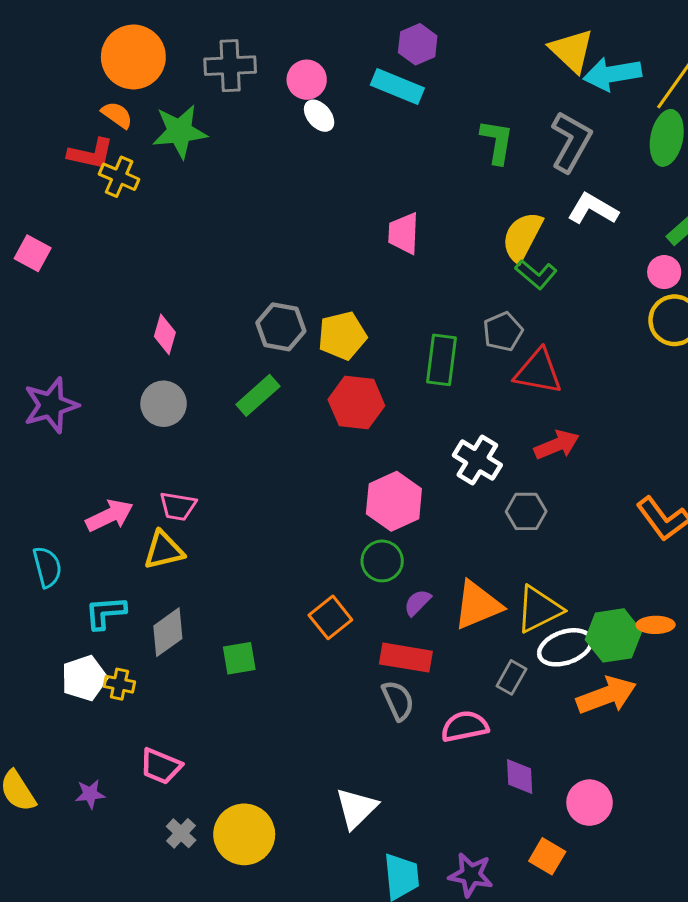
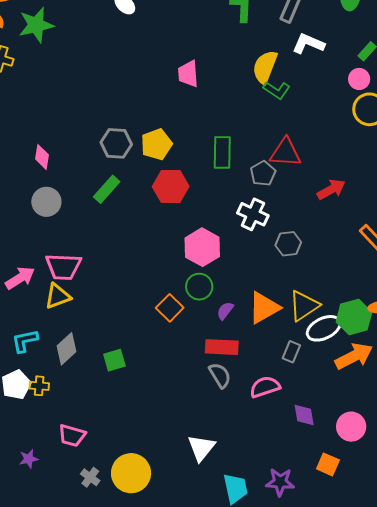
gray pentagon: (503, 332) -> (263, 173), moved
red arrow: (557, 445) -> (331, 189), moved
pink trapezoid: (178, 506) -> (63, 267), size x1.5
orange square: (330, 617) -> (170, 308), moved

